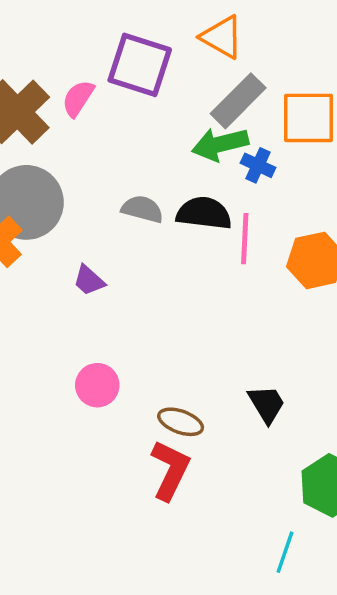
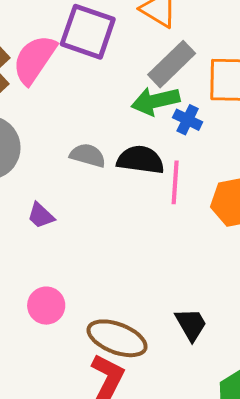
pink semicircle: (78, 98) -> (34, 59), size x1.6
brown ellipse: (181, 422) -> (117, 338), size x1.5

